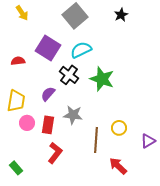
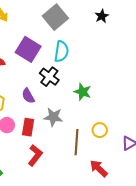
cyan semicircle: (81, 50) -> (61, 51), turned 125
green star: (102, 79) -> (83, 92), moved, size x0.7
purple semicircle: (48, 94) -> (28, 96), turned -70

